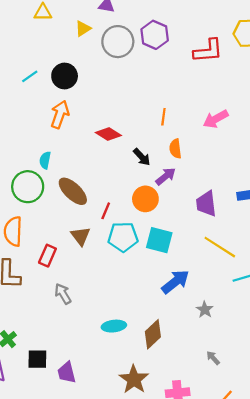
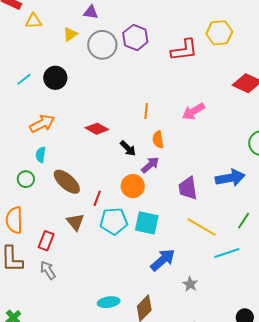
orange arrow: (60, 114) -> (42, 124), moved, turned 45
green circle: (28, 187) -> (26, 179), size x0.6
gray arrow: (63, 294) -> (48, 270), moved

